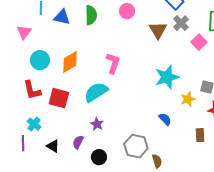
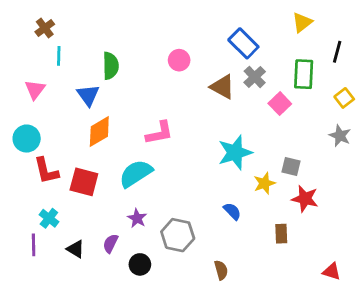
green semicircle: (91, 15) -> (111, 66), moved
blue triangle: (62, 17) -> (88, 95), moved, turned 42
brown triangle: (158, 30) -> (222, 87), turned -30
cyan circle: (40, 60) -> (27, 139), moved
pink L-shape: (113, 63) -> (159, 133), turned 60
gray hexagon: (136, 146) -> (178, 235), moved

